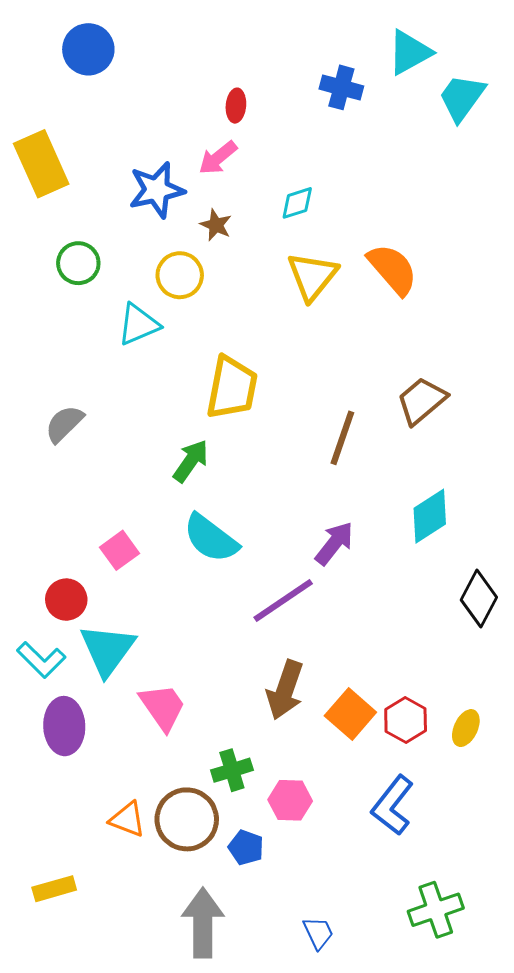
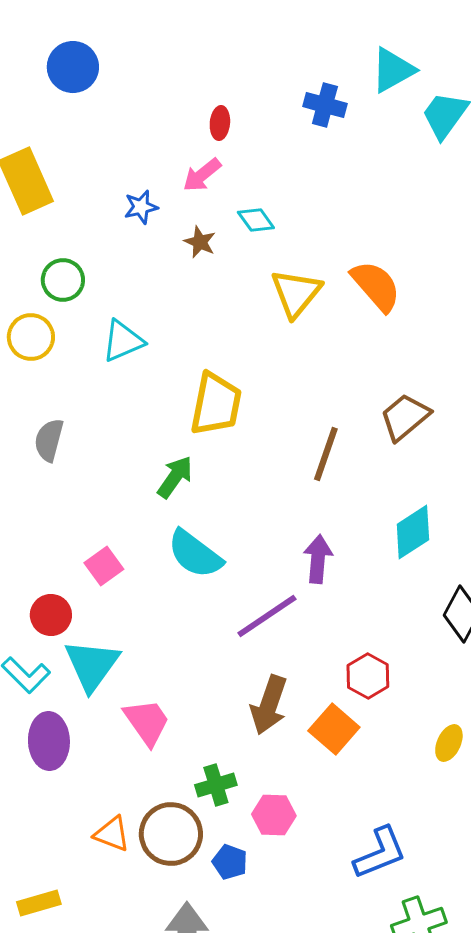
blue star: (157, 190) -> (141, 207), size x0.6
cyan diamond: (297, 203) -> (256, 220), moved, turned 72
yellow circle: (180, 275) -> (31, 337), moved
gray semicircle: (64, 424) -> (49, 440), turned -30
purple arrow: (334, 543) -> (318, 559), turned -33
red hexagon: (406, 720) -> (368, 676), moved
blue L-shape: (393, 805) -> (380, 853), moved, turned -150

